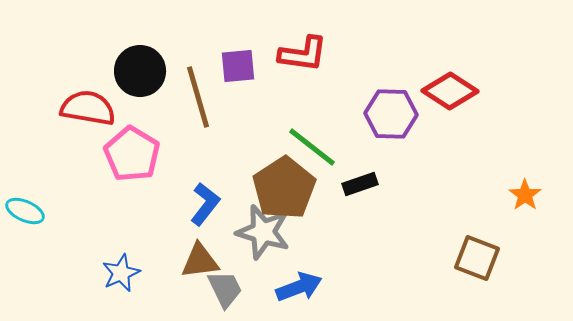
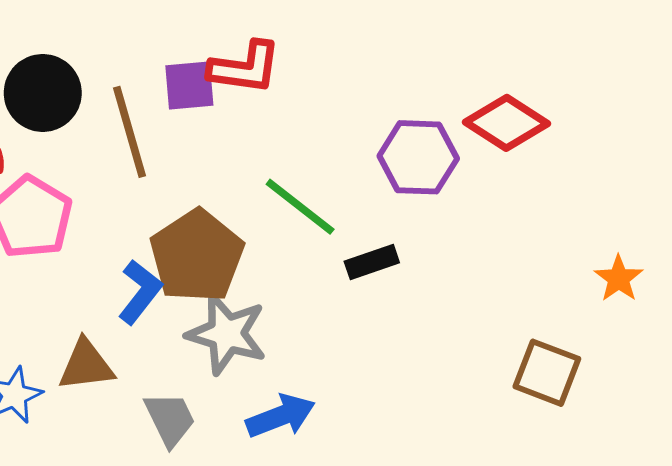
red L-shape: (303, 54) -> (245, 68), moved
brown pentagon: (284, 188) -> (197, 256), moved
brown triangle: (200, 261) -> (86, 365), moved

